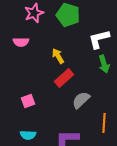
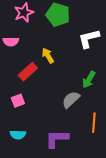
green arrow: (104, 64) -> (89, 80), moved, turned 48
red rectangle: (64, 78) -> (28, 72), moved

